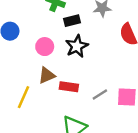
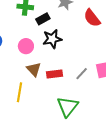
black star: (77, 46) -> (52, 39), turned 30
brown triangle: (47, 75) -> (34, 69), turned -35

